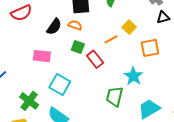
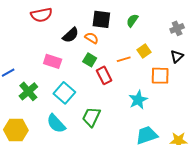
black triangle: (163, 17) -> (177, 56), moved, turned -40
green trapezoid: (115, 97) -> (91, 117), moved
green cross: (29, 101) -> (28, 91), moved

